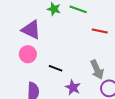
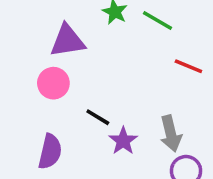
purple triangle: (31, 30) -> (67, 41), turned -45
purple star: (73, 87) -> (123, 141), moved

